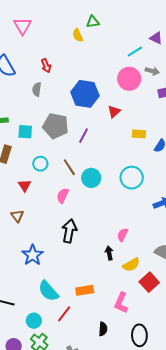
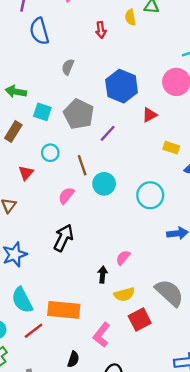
red arrow: (46, 66) -> (101, 30), moved
orange rectangle: (85, 290) -> (64, 310), size x1.5

